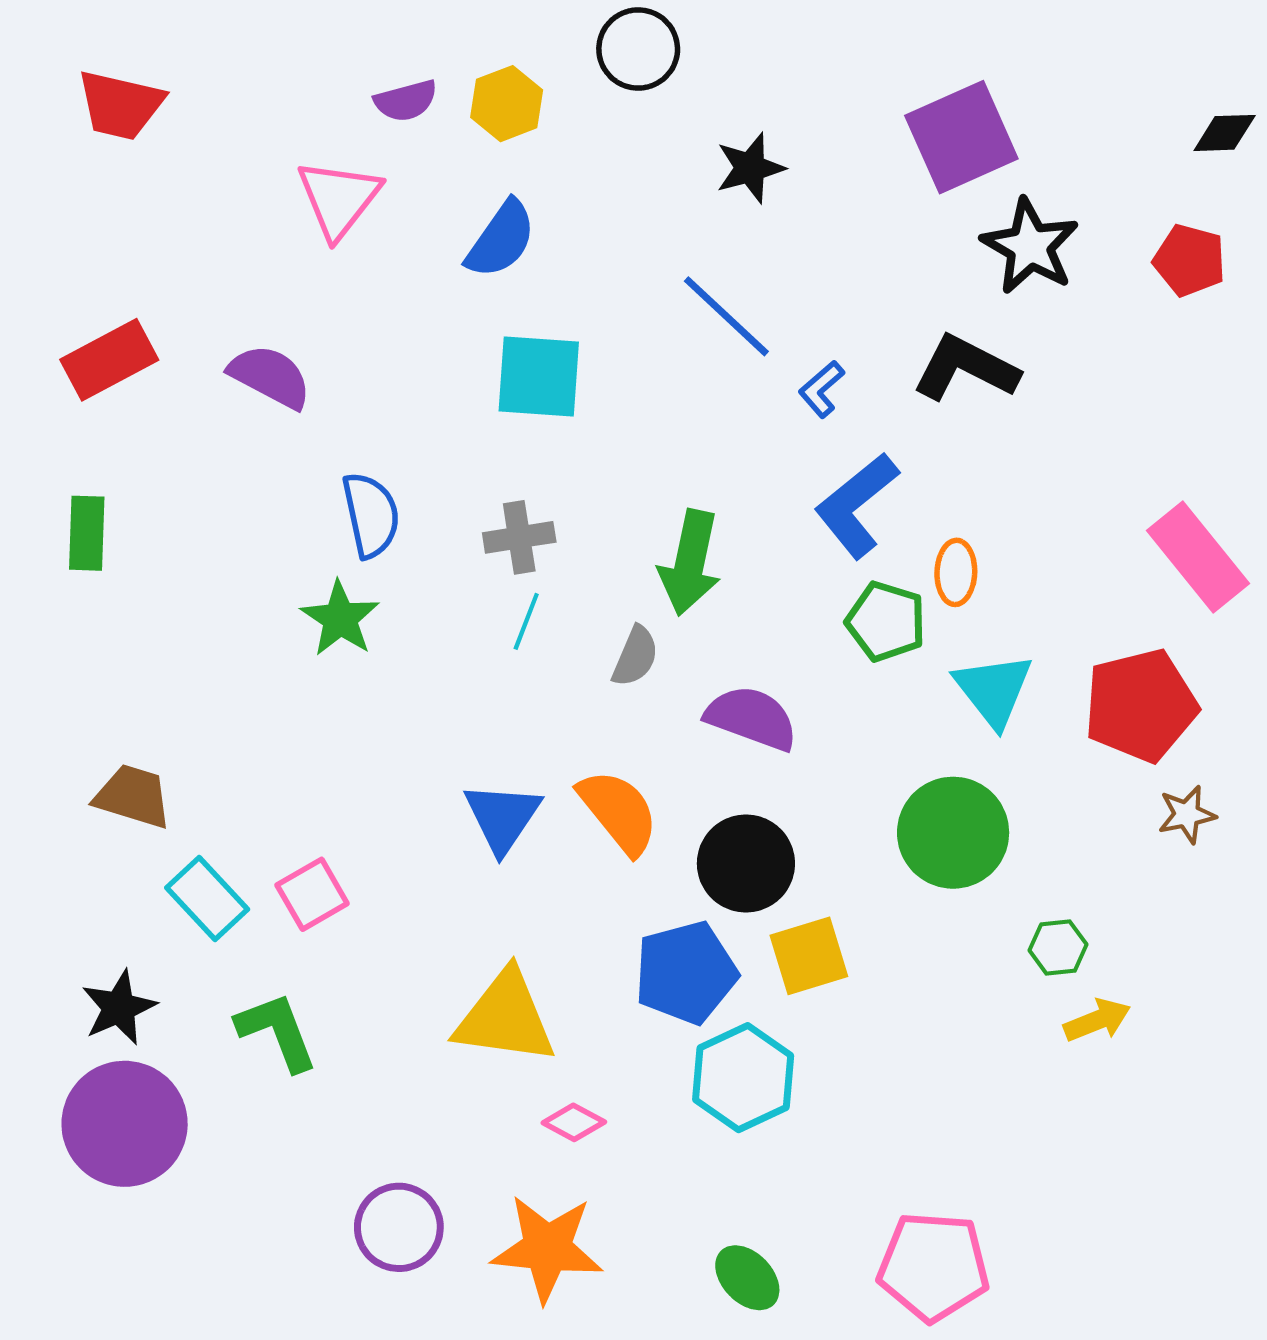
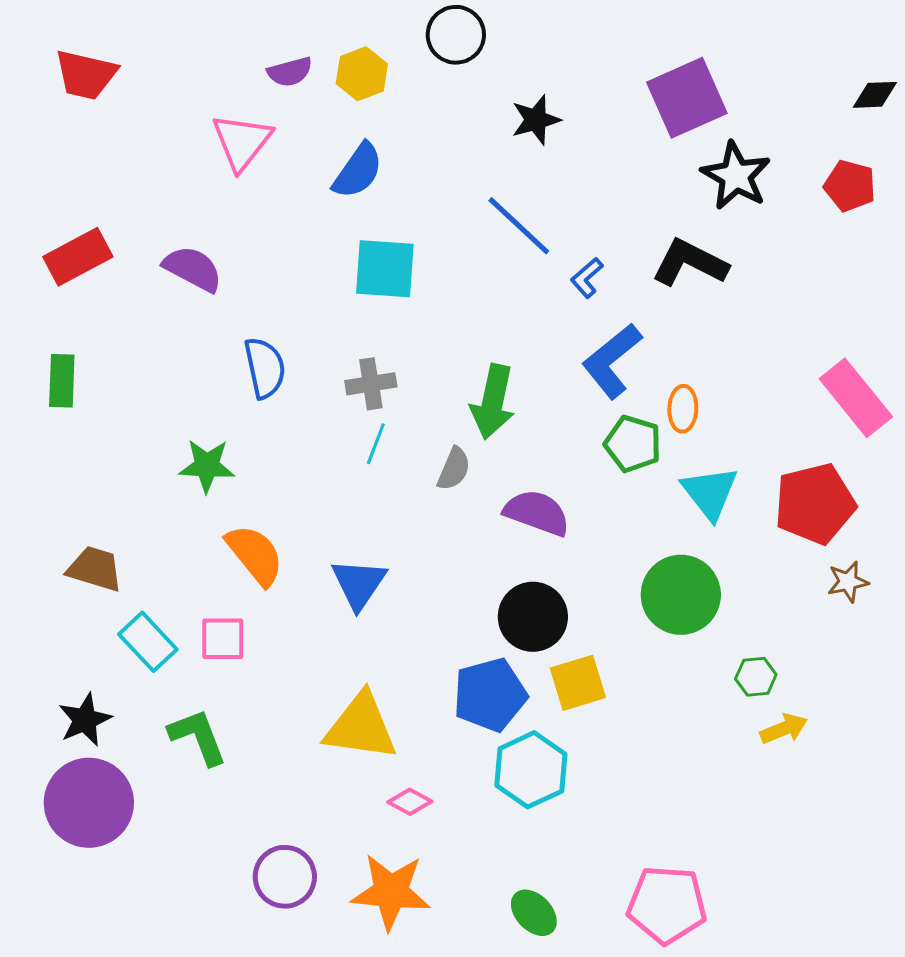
green star: (340, 619) -> (207, 466), moved, turned -30
orange semicircle: (619, 812) -> (255, 555), moved
pink square: (312, 894) -> (223, 639), turned 30

